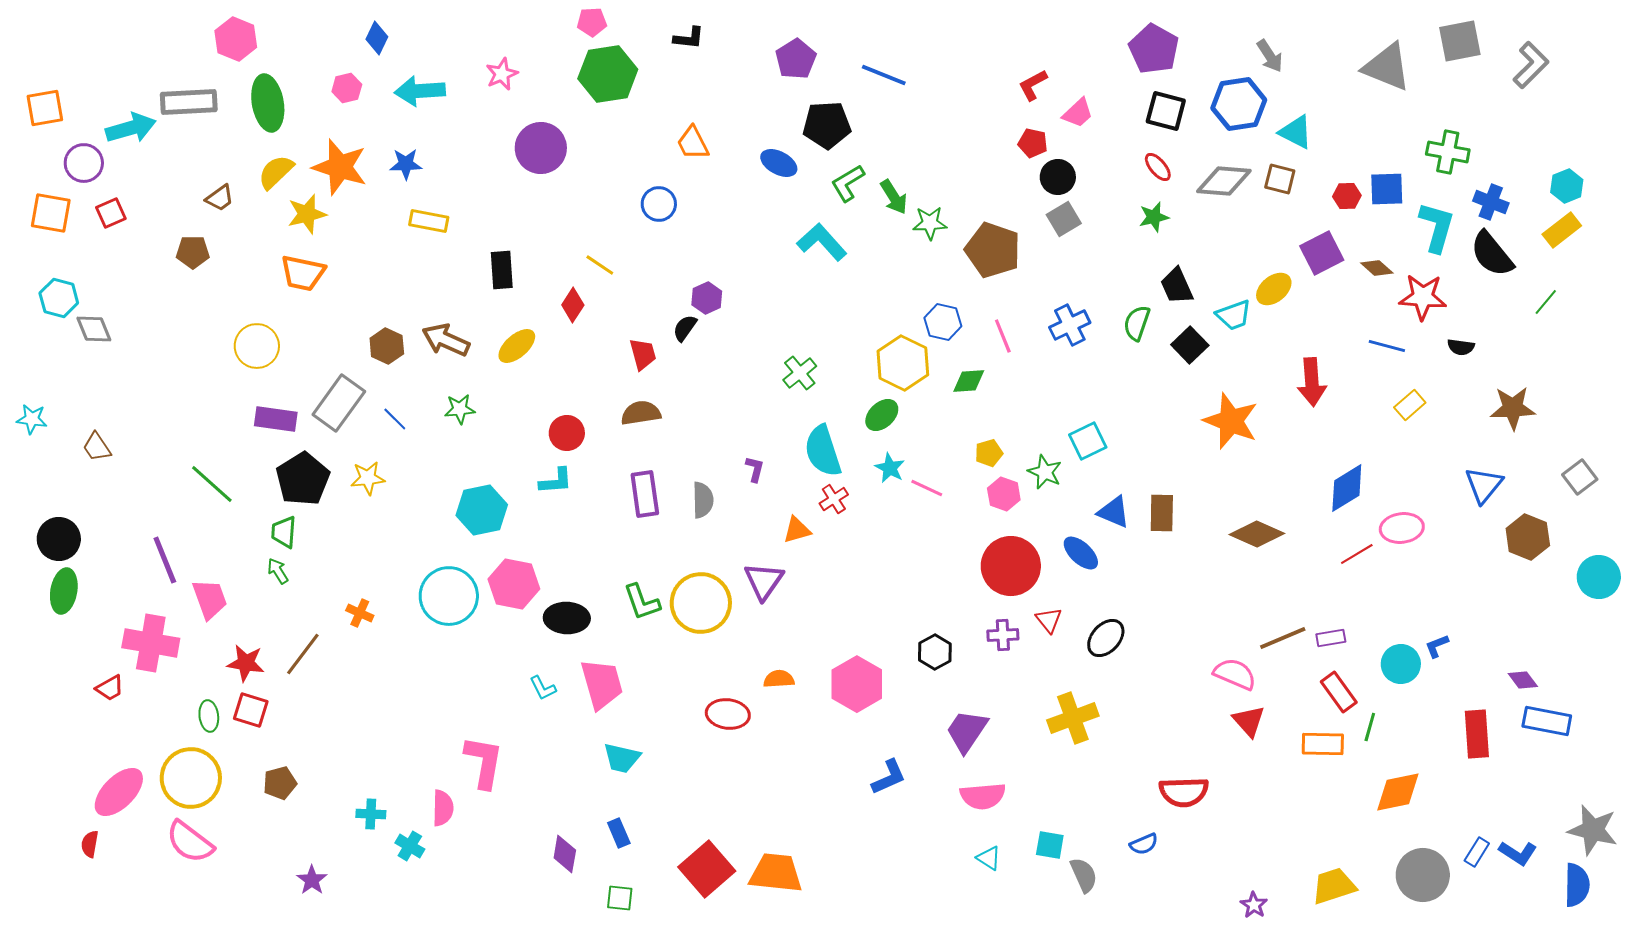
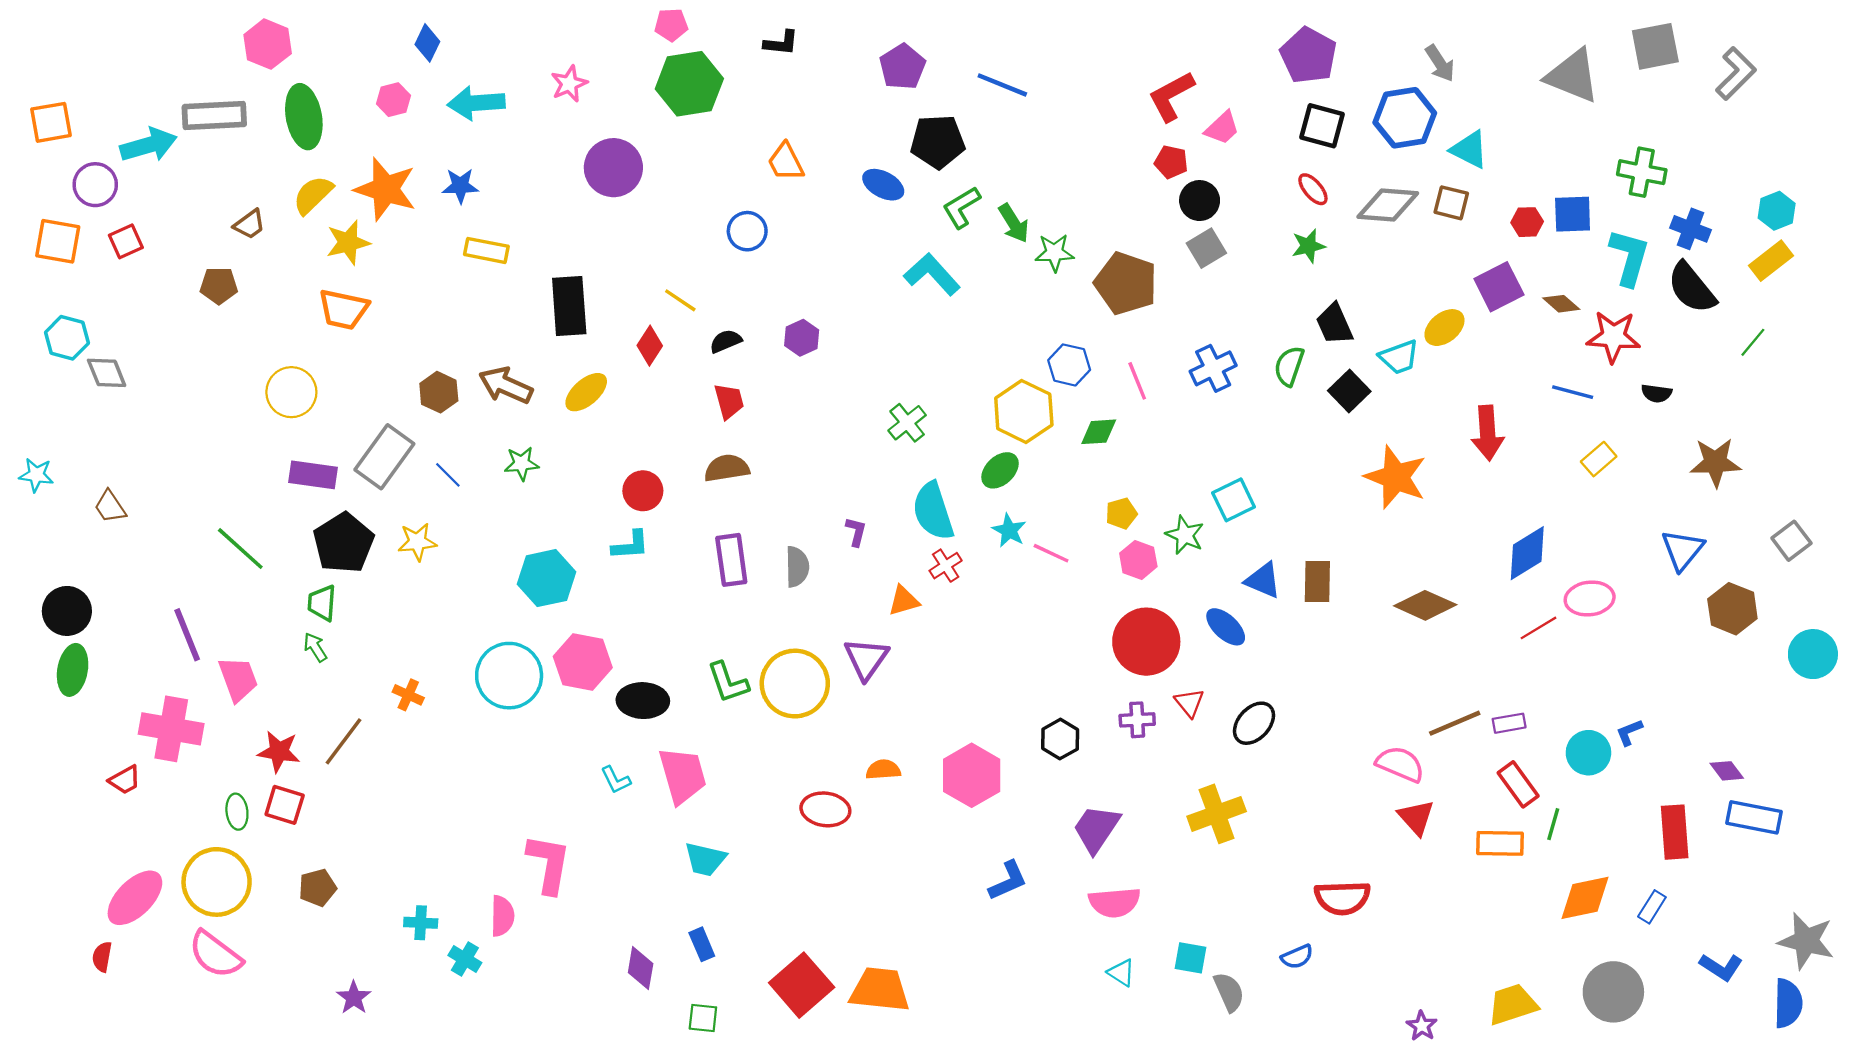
red L-shape: (1033, 85) -> (1171, 96), size x1.4
black rectangle: (502, 270) -> (569, 306), size x1.4
black semicircle: (685, 328) -> (726, 341), moved, turned 32
blue rectangle: (1477, 852) -> (1652, 907), moved

